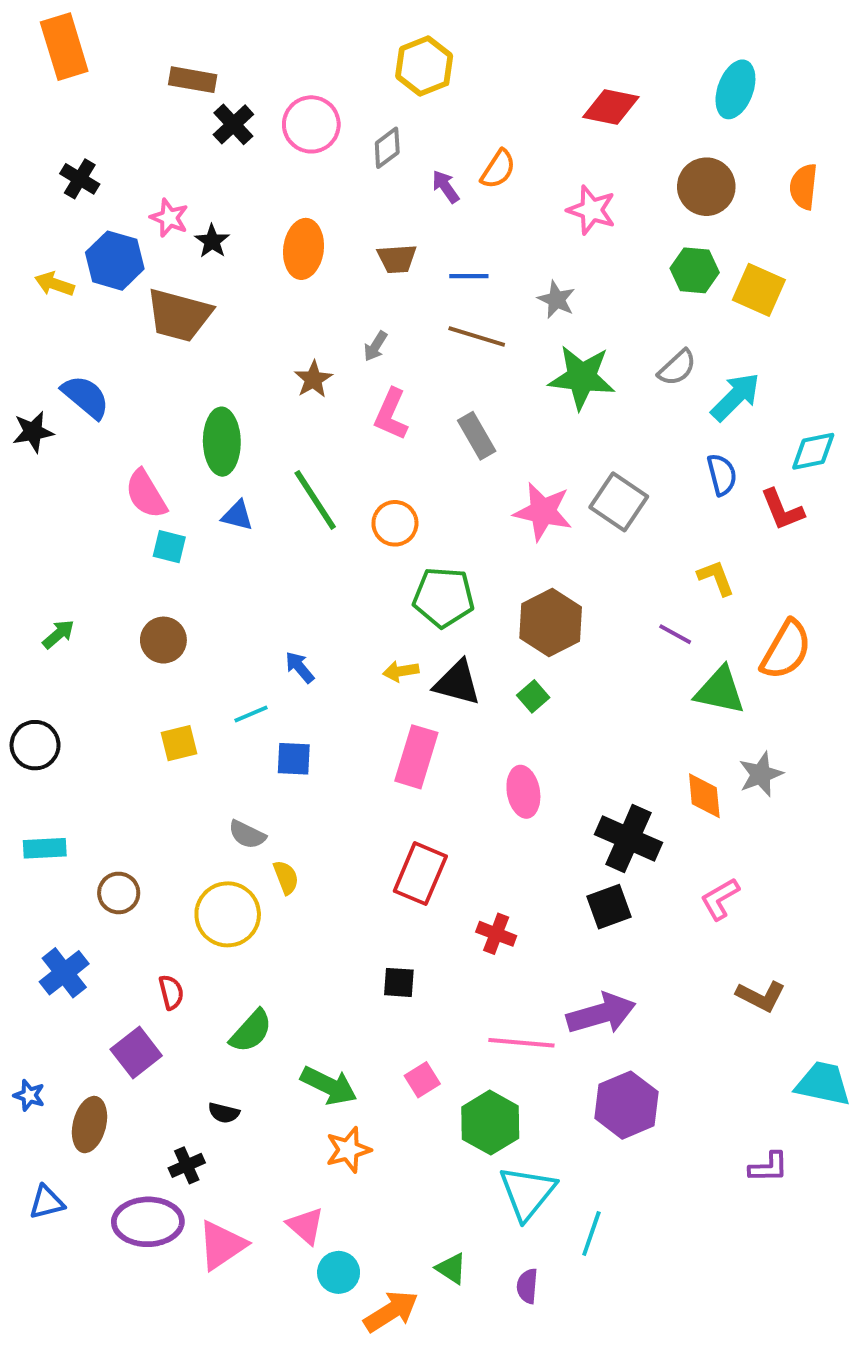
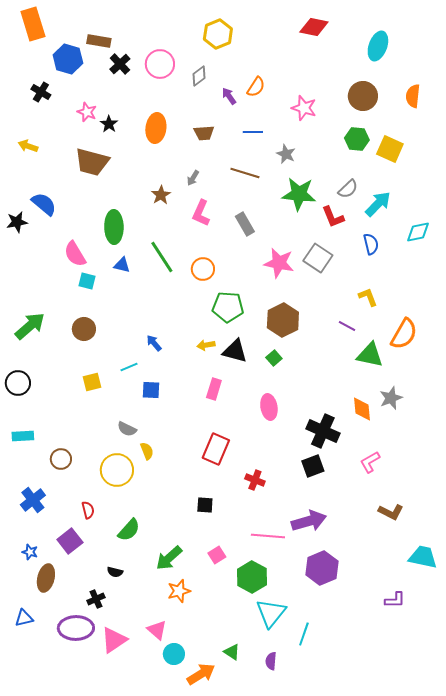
red diamond: (611, 107) -> (314, 27), moved
blue hexagon: (115, 261) -> (68, 59), moved
blue line: (469, 276) -> (253, 132), moved
red L-shape: (782, 510) -> (333, 217), moved
green arrow: (58, 634) -> (30, 326), size x1.8
pink rectangle: (416, 757) -> (214, 389), size x0.7
green arrow: (329, 1086) -> (169, 558), turned 112
blue star: (29, 1095) -> (30, 552), moved

